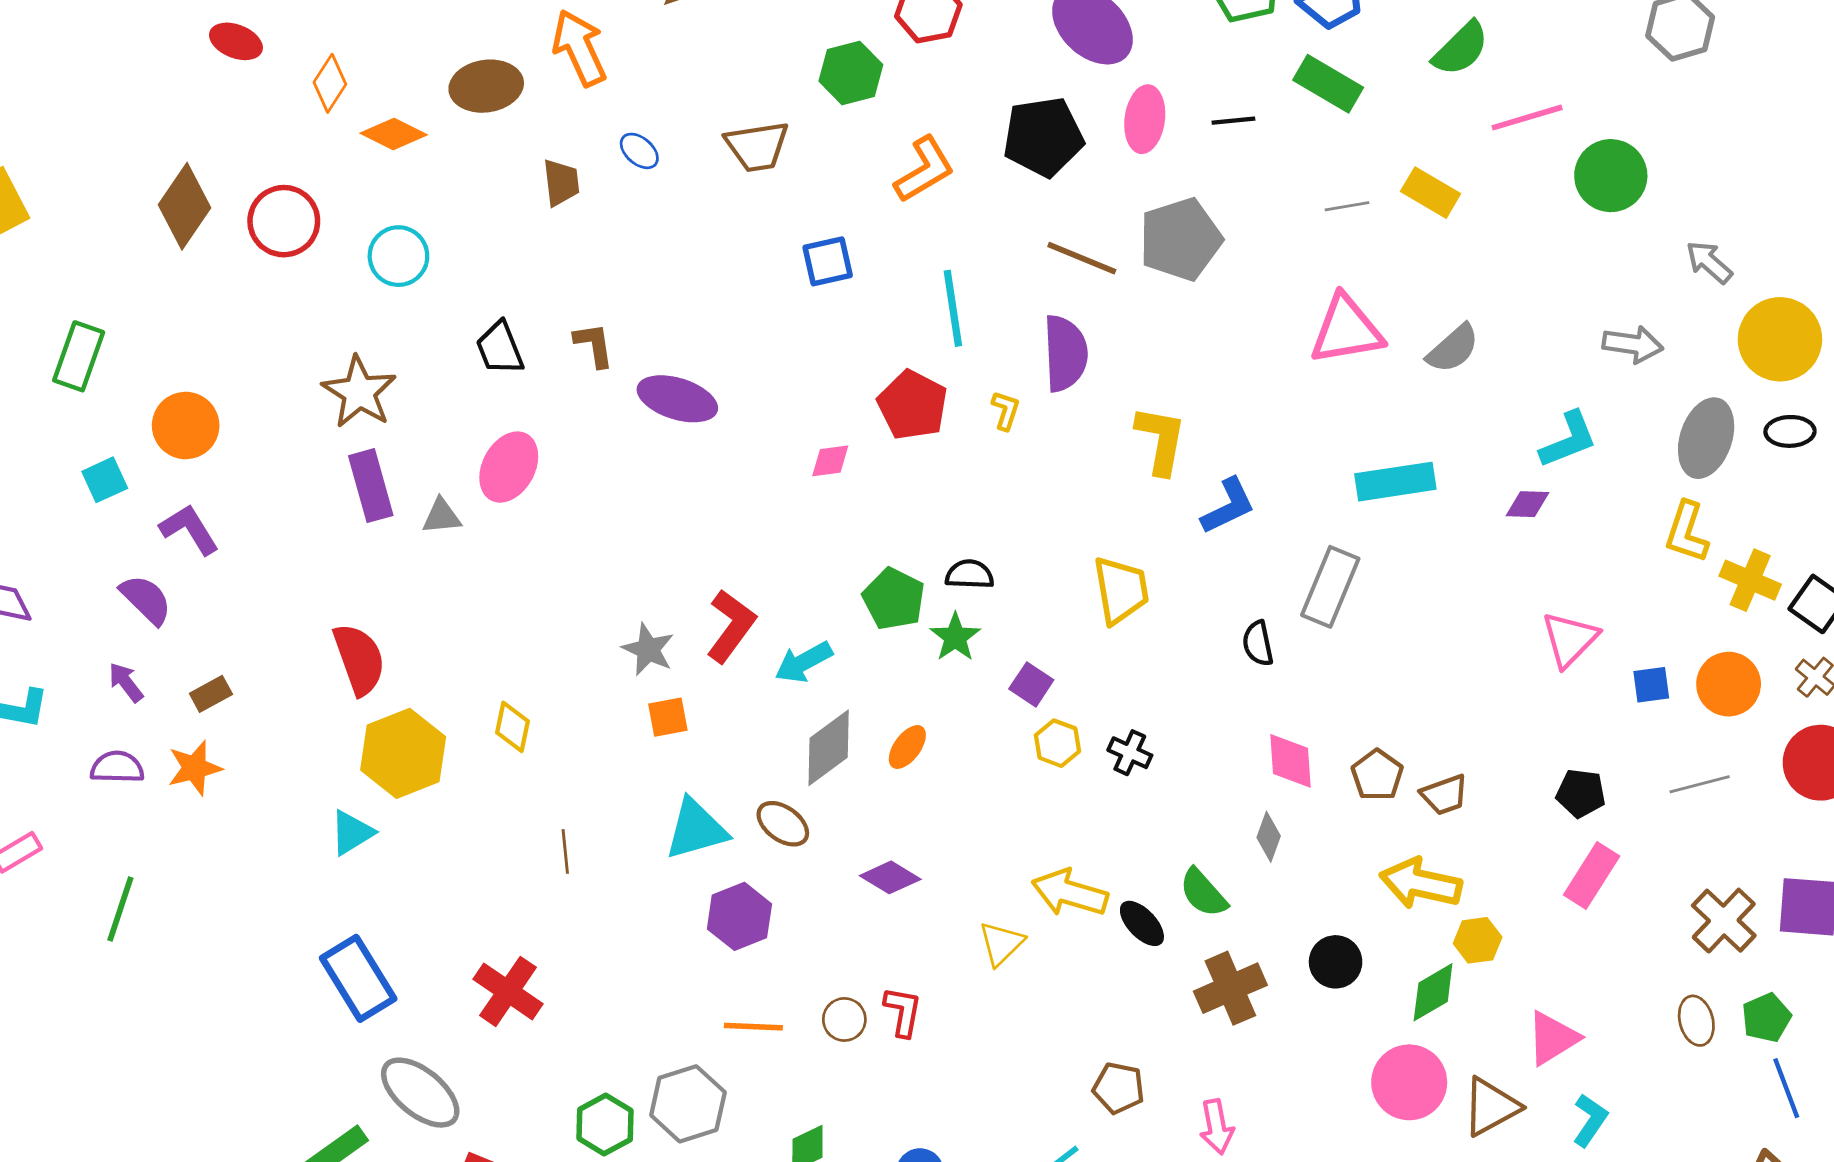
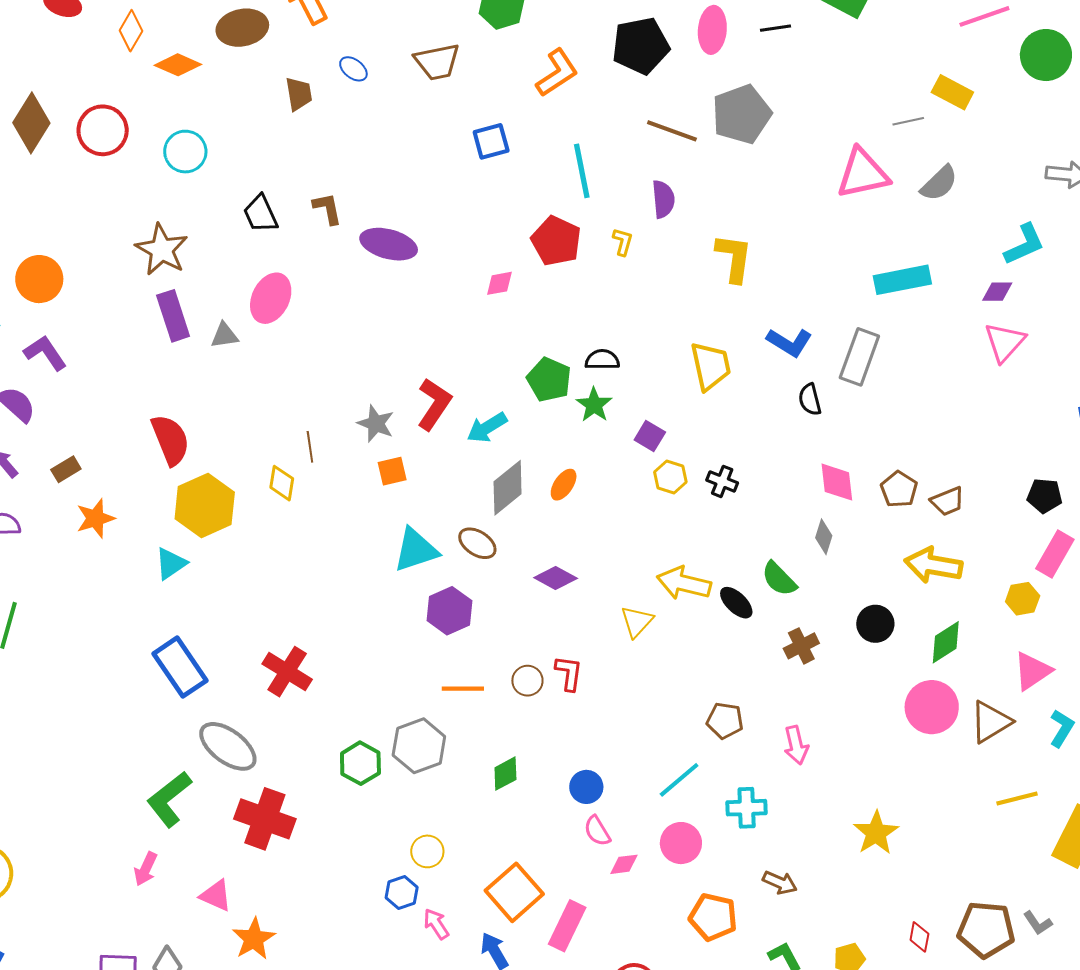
yellow rectangle: (1431, 193) -> (952, 92), moved
gray line: (1347, 206) -> (908, 121), moved
purple semicircle: (1065, 353) -> (663, 199), size x0.7
blue L-shape: (1228, 506) -> (789, 342), moved, turned 60
pink triangle: (1570, 639) -> (1005, 342), moved
orange star: (195, 768) -> (95, 518), moved
brown line: (565, 851) -> (310, 447), moved
yellow hexagon: (1478, 940) -> (1023, 599), moved
brown cross: (1230, 988) -> (801, 646), size x0.7

